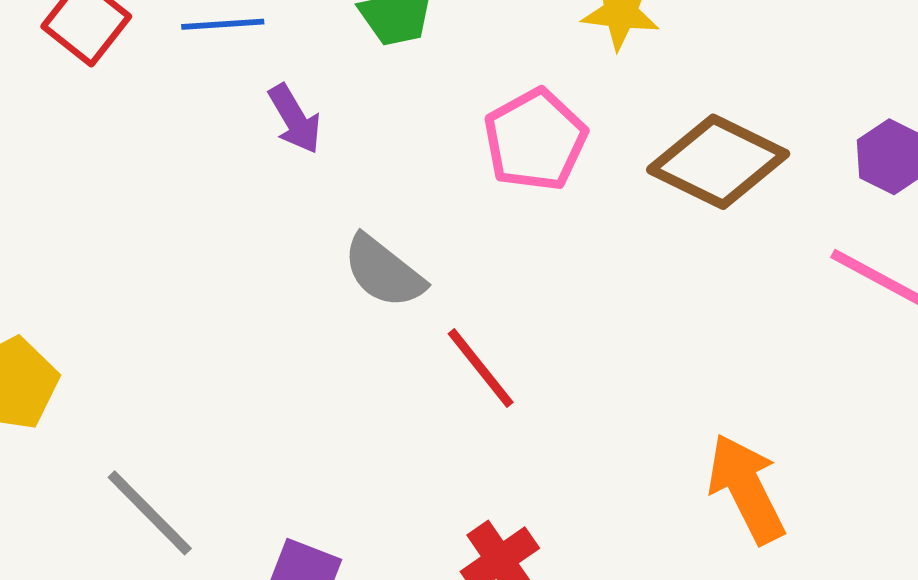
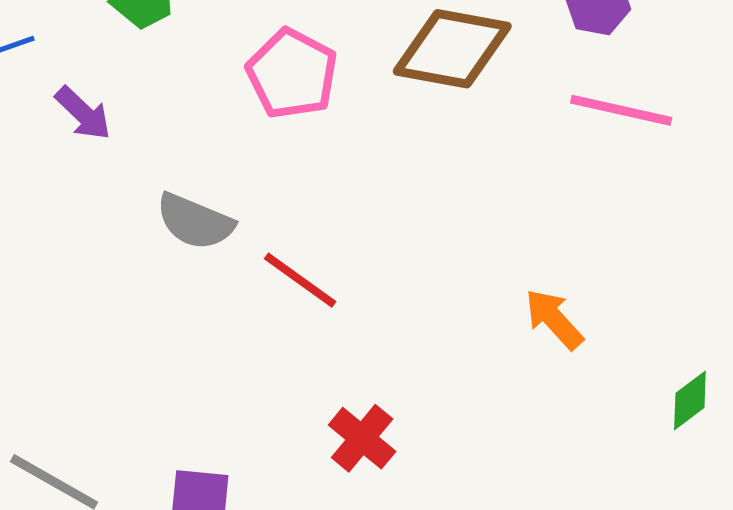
orange arrow: (746, 489) -> (554, 319), size x0.7

